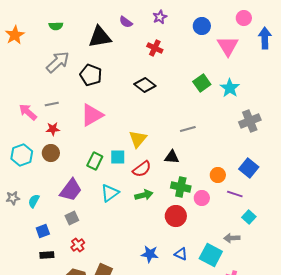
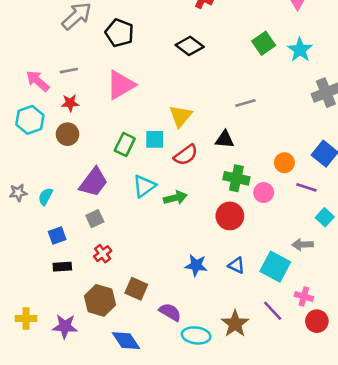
cyan hexagon: (22, 155) -> (30, 120), moved
green arrow: (144, 195) -> (175, 198), moved

